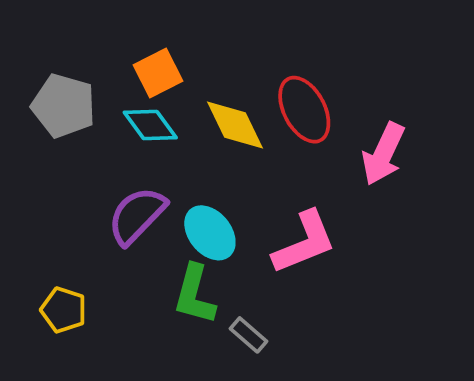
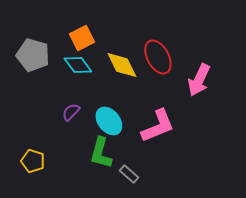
purple semicircle: (137, 216) -> (71, 112), size x0.6

